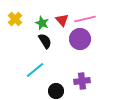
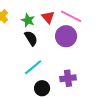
pink line: (85, 19) -> (71, 16), turned 40
cyan line: (35, 70) -> (33, 67), moved

